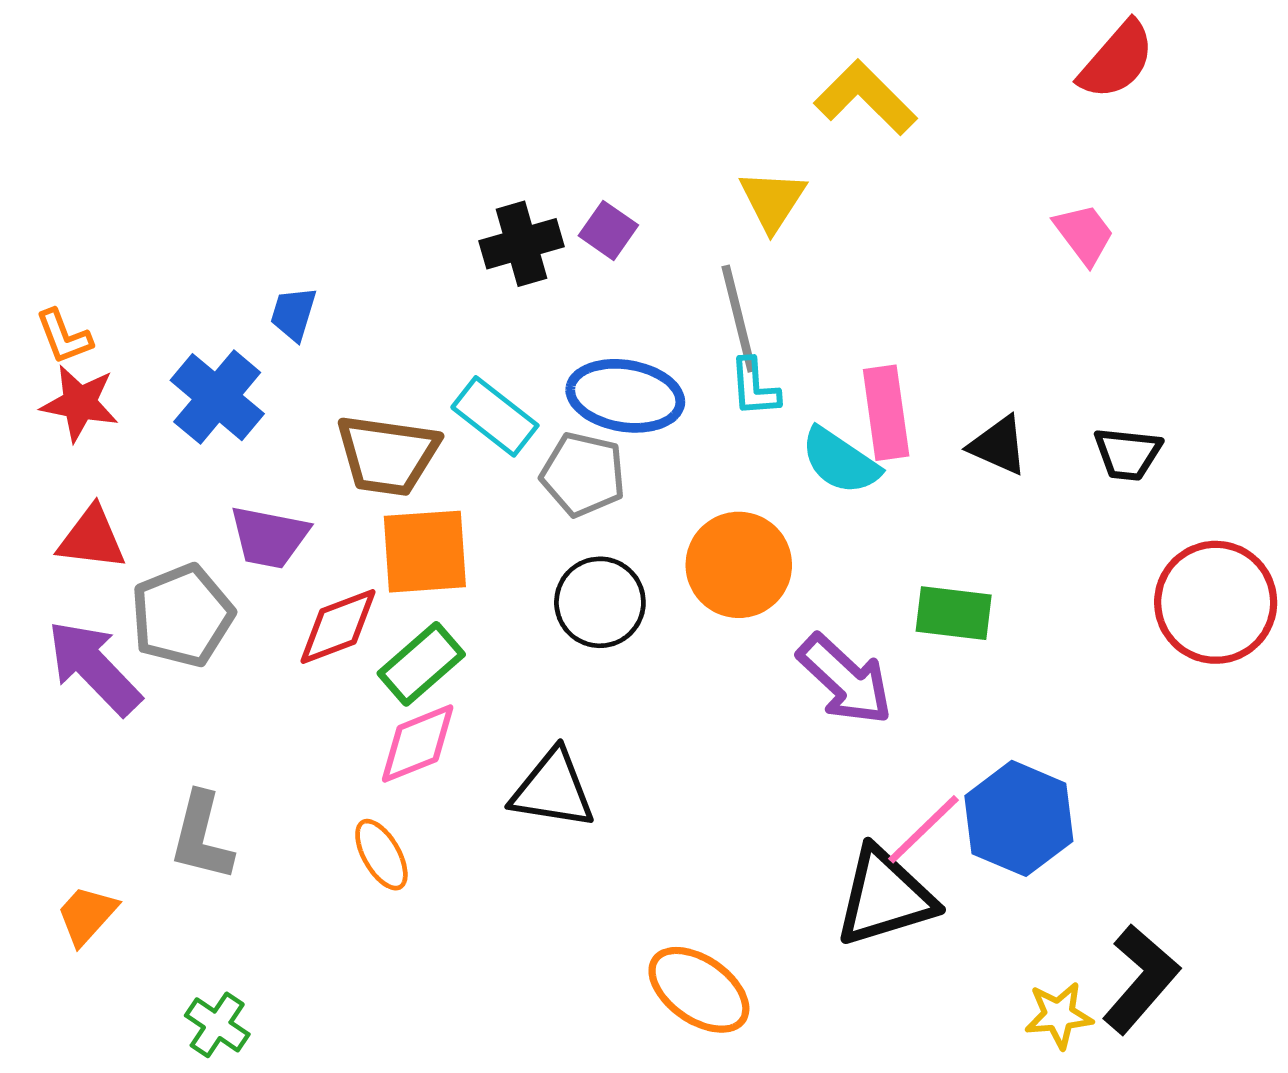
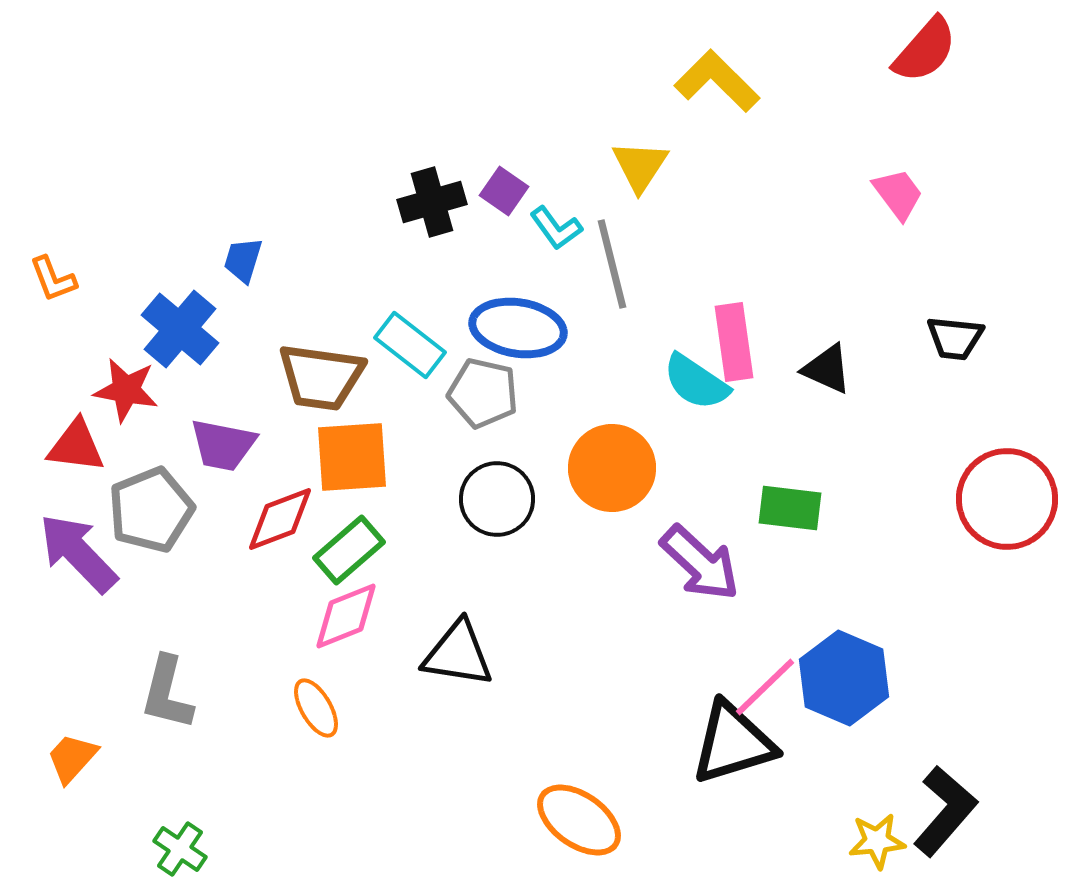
cyan L-shape: (754, 387) -> (556, 228), moved, turned -32
red star: (80, 403) -> (126, 390), moved
black trapezoid: (1128, 454) -> (955, 338), moved

